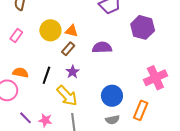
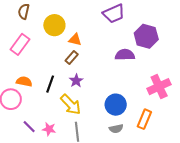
yellow circle: (50, 30) -> (54, 25), moved
pink rectangle: (16, 36) -> (20, 44), size x1.5
purple semicircle: (102, 47) -> (125, 55), moved

